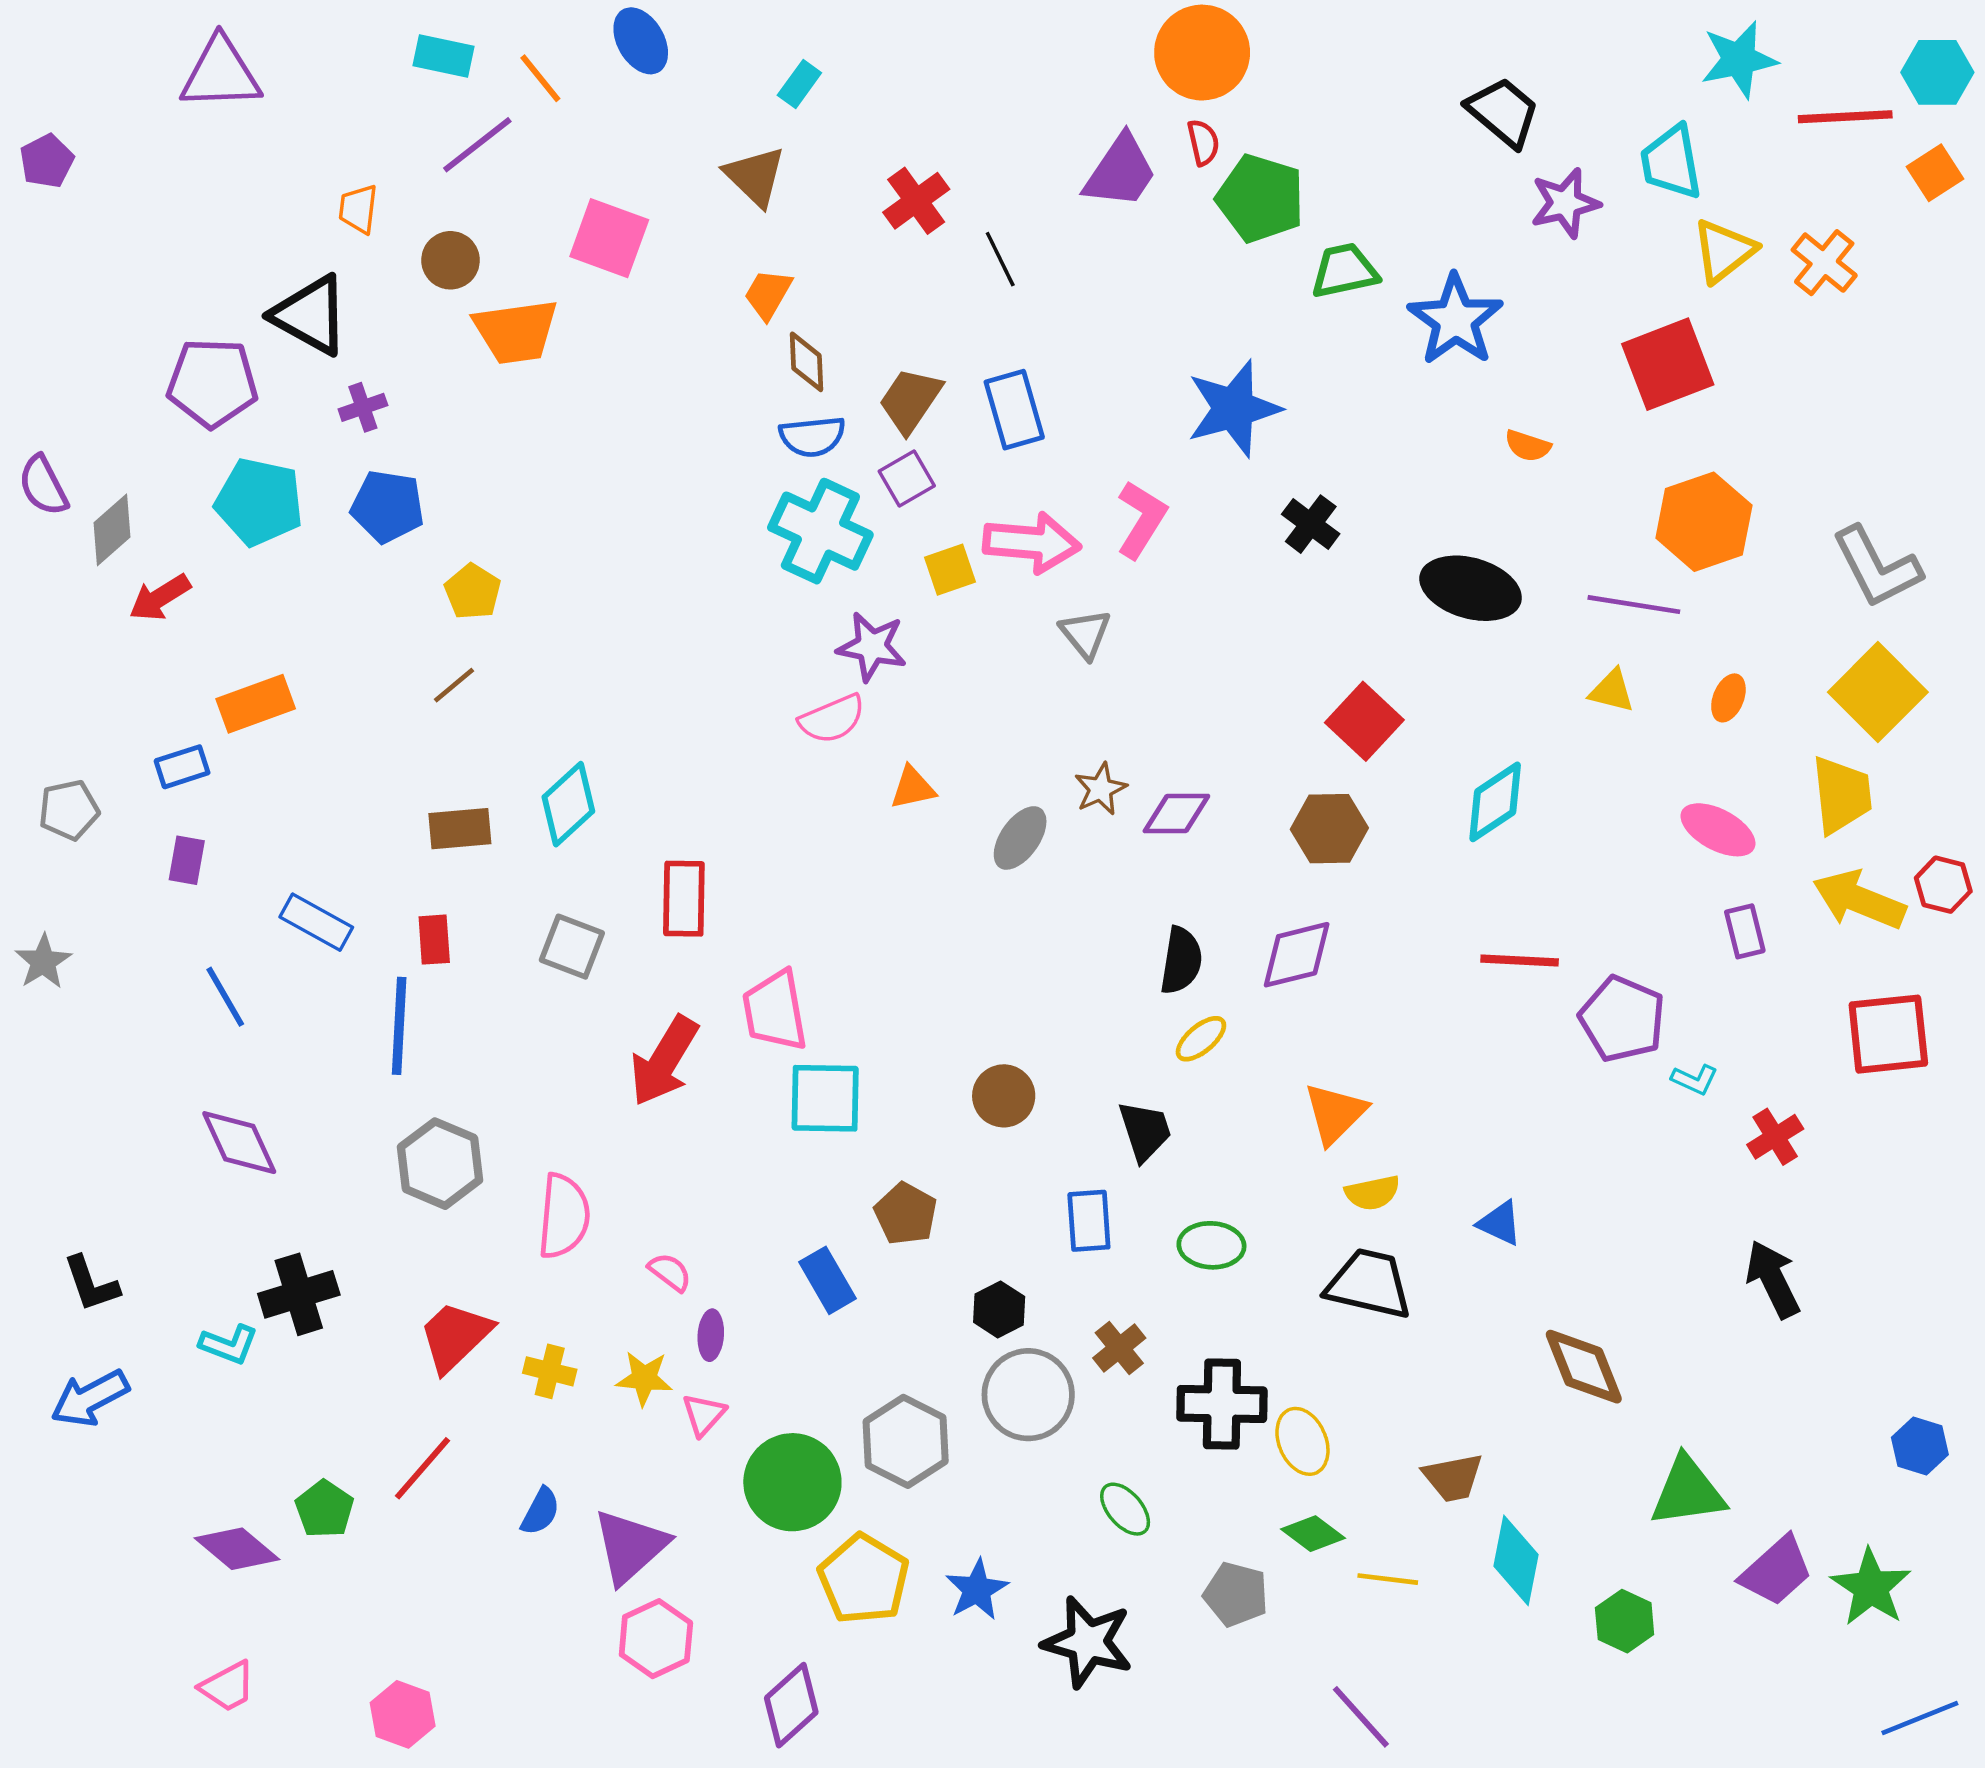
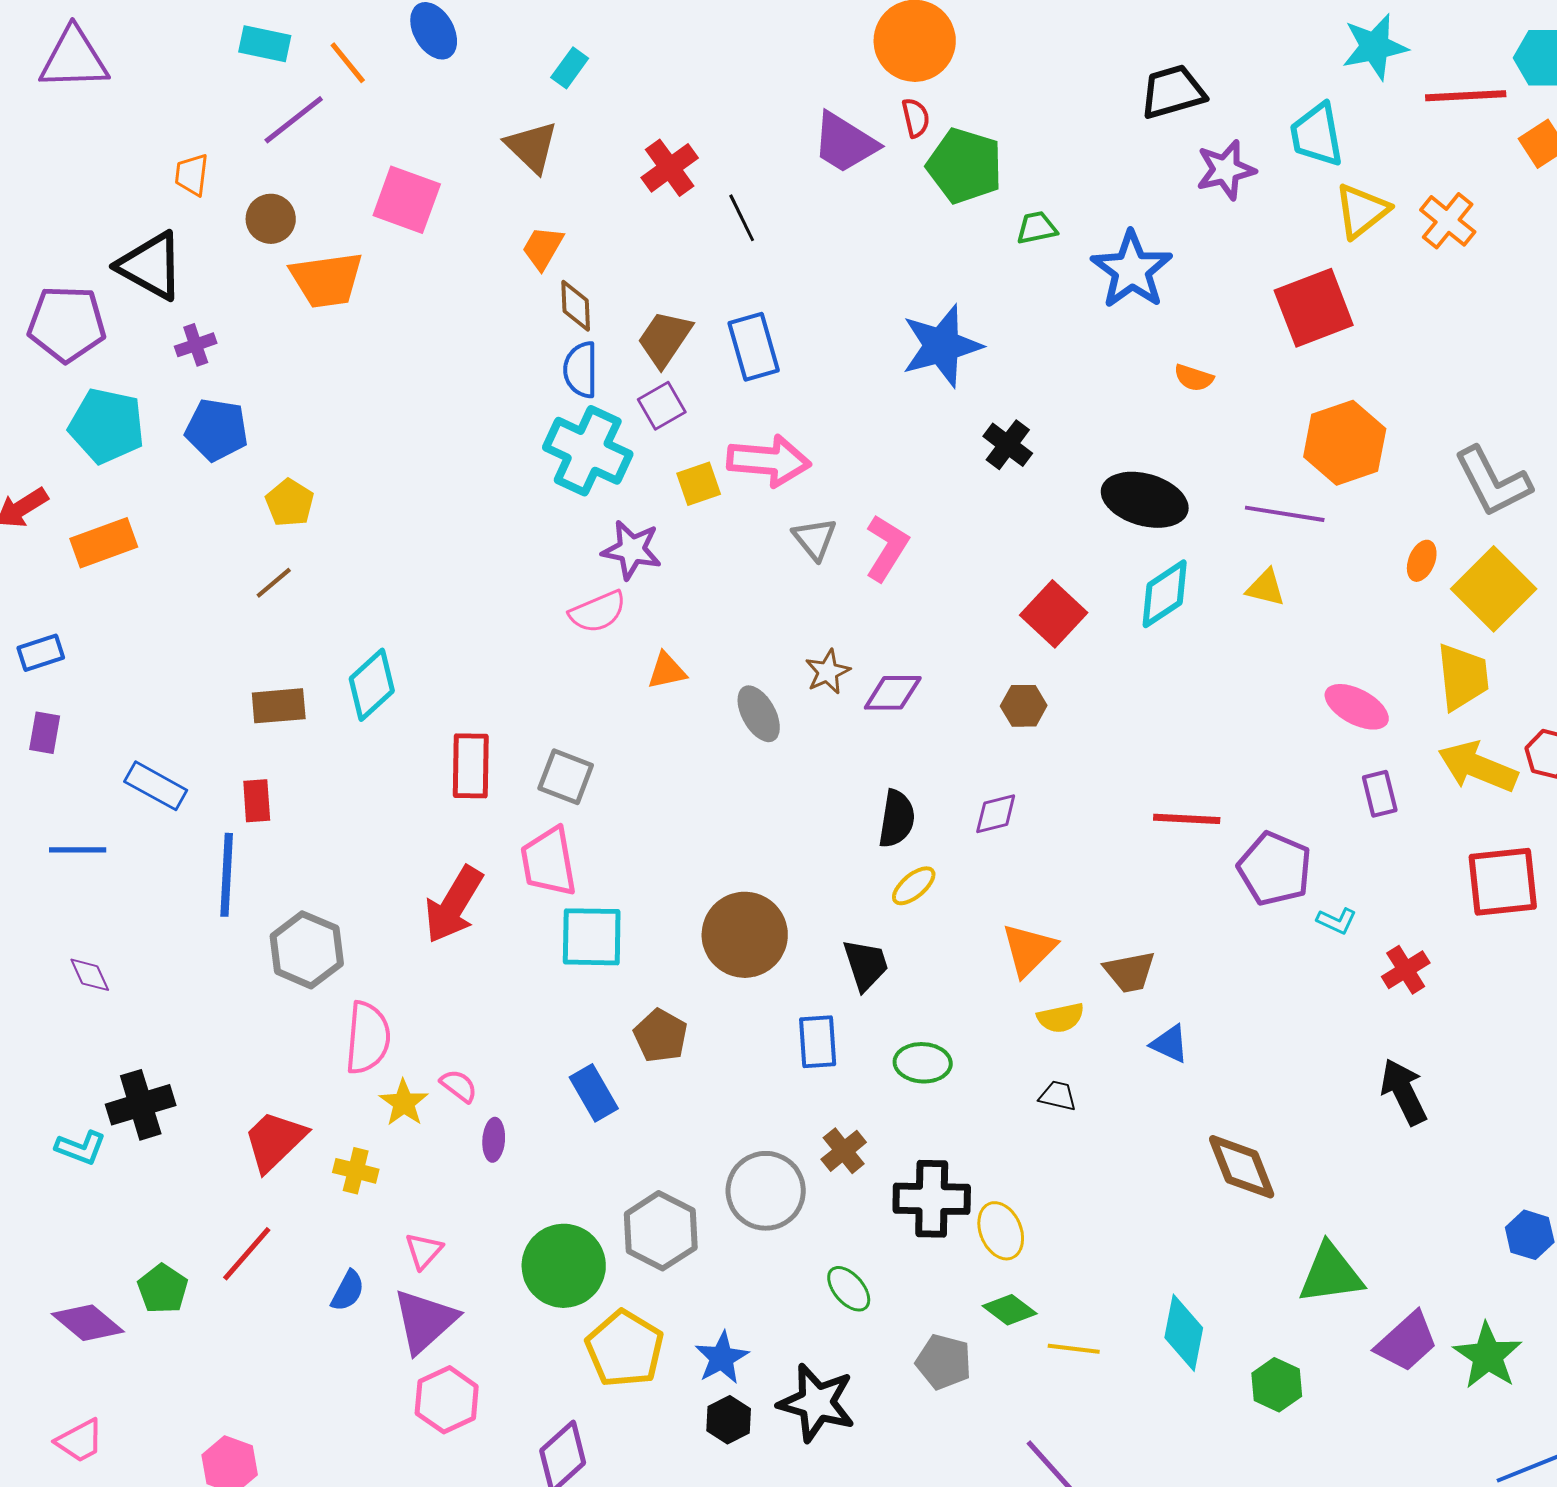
black trapezoid: (1503, 112) -> (1173, 92), turned -56
purple trapezoid: (1120, 172) -> (845, 143), turned 88
green trapezoid: (1344, 271) -> (1037, 228), size x0.7
blue semicircle: (812, 436) -> (581, 370), turned 96
pink L-shape: (1141, 519) -> (887, 548), moved
orange ellipse: (1728, 698) -> (1422, 561), moved
orange rectangle: (256, 704) -> (104, 543), moved
cyan diamond: (1495, 802) -> (1165, 594), moved
brown hexagon: (1329, 829) -> (1024, 706), size x0.7
gray ellipse: (1020, 838) -> (759, 714), turned -64
gray square: (572, 947) -> (566, 777), moved
purple diamond: (1297, 955) -> (996, 814), size x0.7
blue line: (225, 997) -> (78, 850), turned -60
brown circle: (1004, 1096) -> (745, 935), size x1.6
purple diamond: (239, 1143) -> (90, 975), size x0.6
gray hexagon: (440, 1164) -> (307, 950), moved
black trapezoid: (1369, 1284) -> (1058, 1096), size x0.5
black hexagon: (999, 1309) -> (729, 1420), moved
yellow star: (644, 1378) -> (404, 1103), moved, turned 30
pink triangle: (704, 1415) -> (424, 1251), moved
brown trapezoid: (1453, 1478) -> (1130, 972), moved

